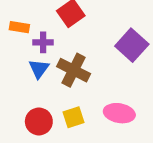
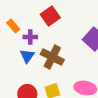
orange rectangle: (19, 27) -> (13, 26), turned 40

